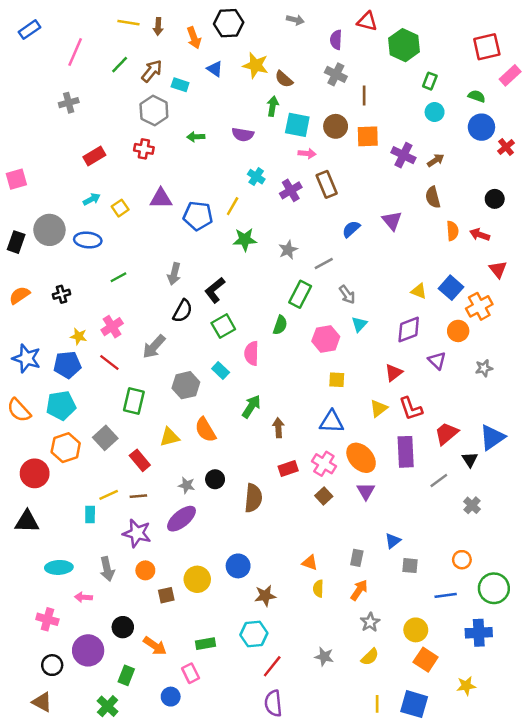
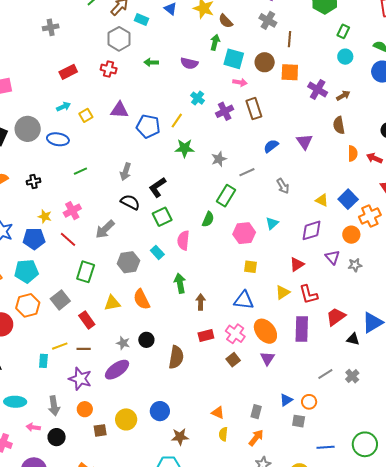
gray arrow: (347, 295) -> (283, 186), moved
black semicircle: (183, 311) -> (130, 202), turned -96
gray star: (484, 368) -> (355, 265), moved
green arrow: (251, 407) -> (180, 283), turned -48
black triangle: (470, 460) -> (353, 339), turned -48
gray line: (439, 480) -> (325, 374), moved
orange circle: (462, 560) -> (309, 402), moved
black circle: (123, 627) -> (57, 437), moved

